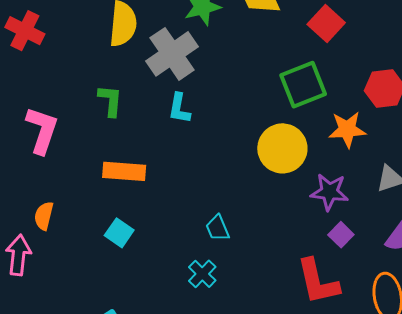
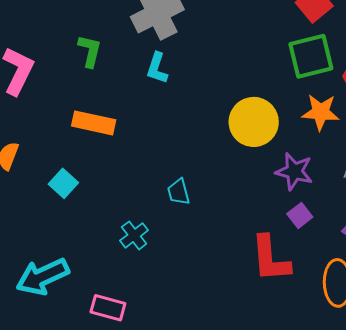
green square: (303, 85) -> (311, 56), moved
cyan square: (119, 233) -> (63, 183), moved
cyan cross: (202, 274) -> (134, 235), moved

